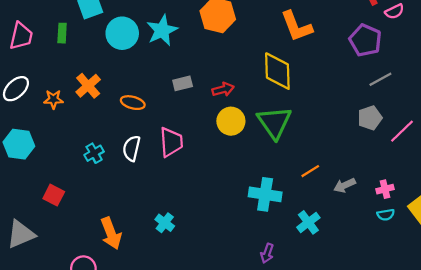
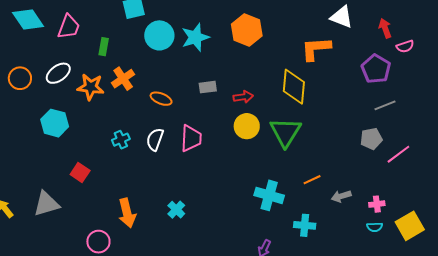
orange L-shape: (296, 26) -> (316, 49), turned 100
green rectangle: (62, 33) -> (104, 47), moved
orange star: (53, 99) -> (91, 87), size x1.5
cyan cross: (308, 222) -> (305, 225), turned 35

